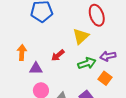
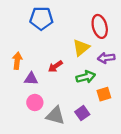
purple arrow: (108, 56) -> (106, 58), moved
orange square: (105, 78) -> (104, 94), turned 32

